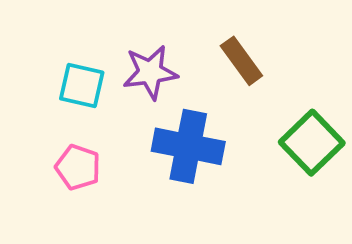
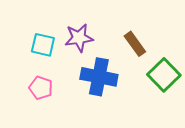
brown rectangle: (241, 61) -> (135, 44), moved

